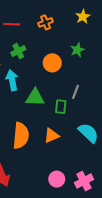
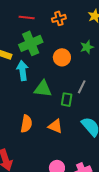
green cross: (18, 51) -> (31, 43), size x1.6
orange semicircle: (21, 136) -> (26, 124), size x0.7
orange triangle: (51, 136) -> (55, 126), turned 42

